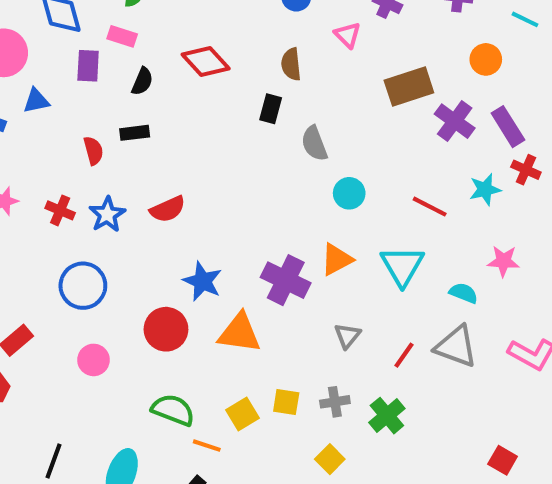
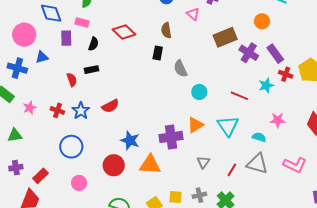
purple cross: (286, 280) -> (171, 137), turned -30

